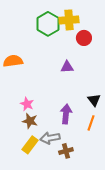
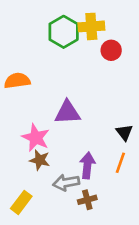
purple triangle: (67, 67) -> (67, 112), moved, size x1.5
pink star: (27, 104) -> (36, 138), size x1.5
purple arrow: (66, 114) -> (87, 165), moved
yellow rectangle: (30, 145) -> (21, 202), moved

